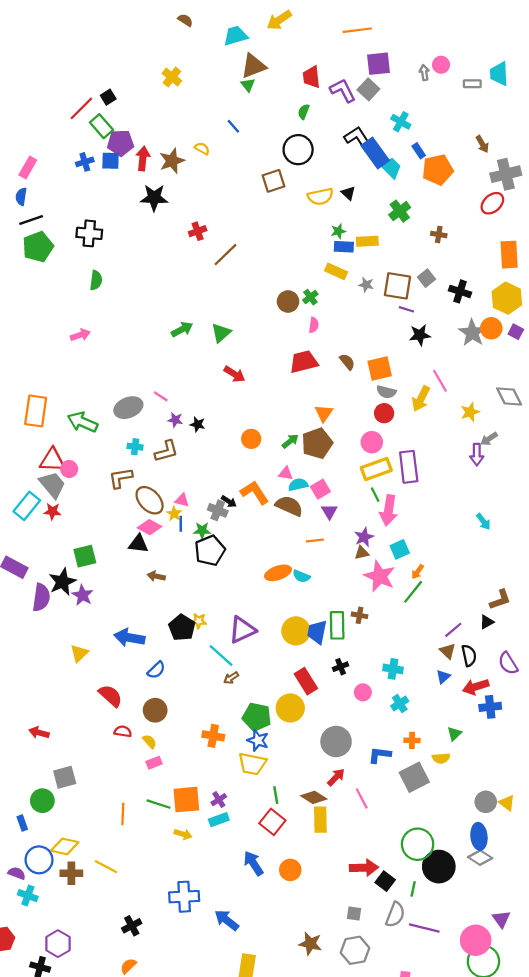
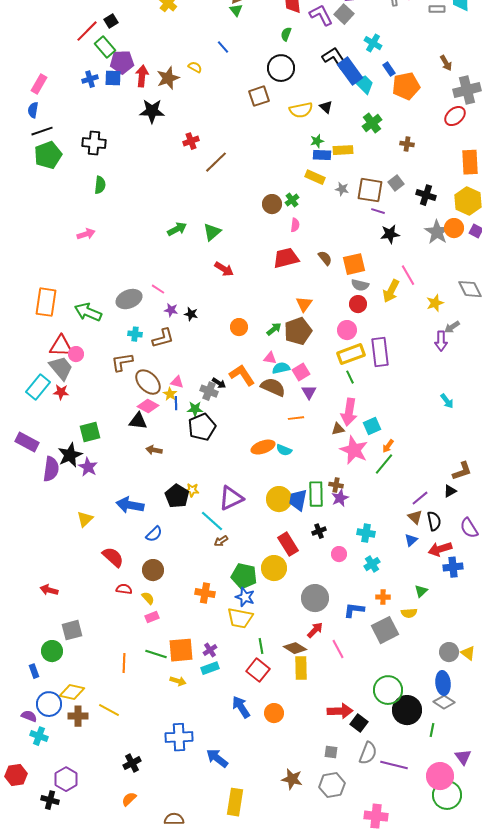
pink arrow: (389, 510) -> (349, 412), moved
purple star: (364, 537) -> (340, 498), moved
green line: (413, 889) -> (432, 730), moved

